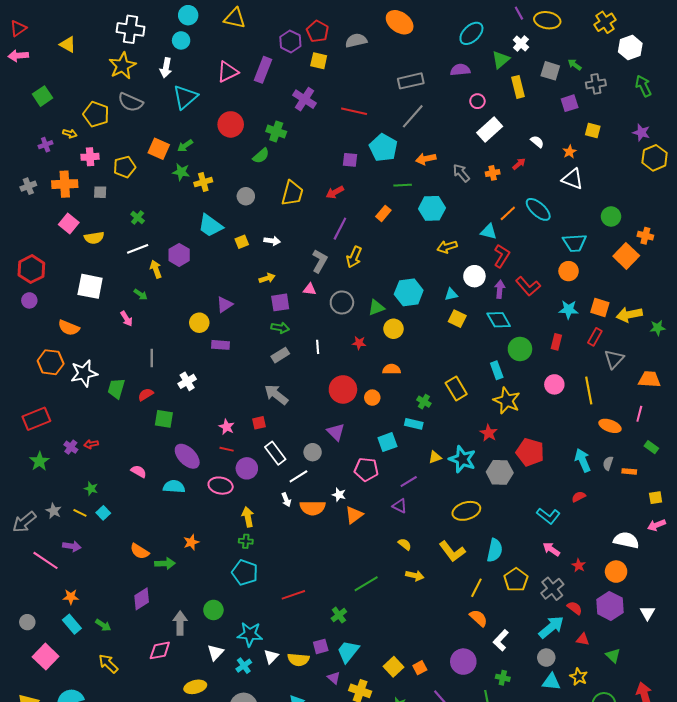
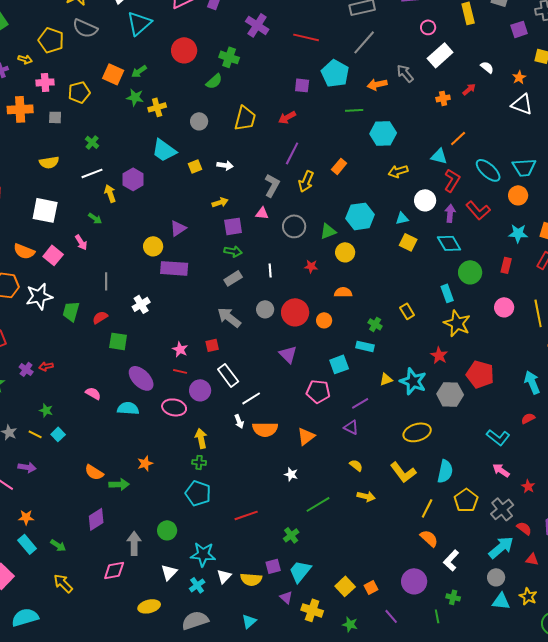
gray arrow: (461, 173) -> (405, 73), moved
cyan ellipse: (538, 209) -> (488, 170), moved
orange rectangle: (383, 213) -> (339, 166), moved
pink square: (69, 224) -> (53, 255), moved
purple rectangle: (221, 345) -> (174, 268), size x1.5
yellow rectangle: (456, 388) -> (407, 311), size x0.7
gray circle: (313, 452) -> (265, 309), moved
white star: (339, 495) -> (291, 474), moved

